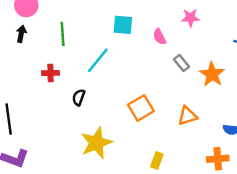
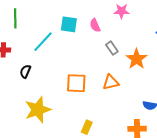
cyan square: (123, 25) -> (69, 24), moved
orange square: (141, 108) -> (76, 83), turned 30
orange triangle: (188, 116) -> (111, 82), moved

